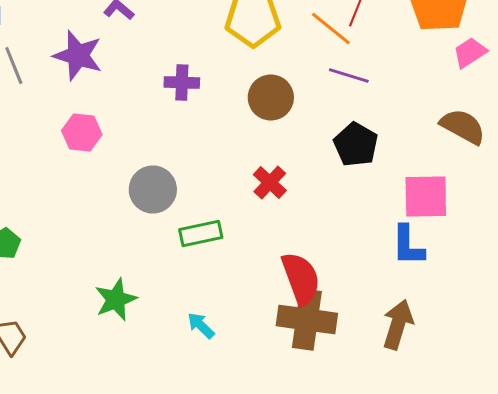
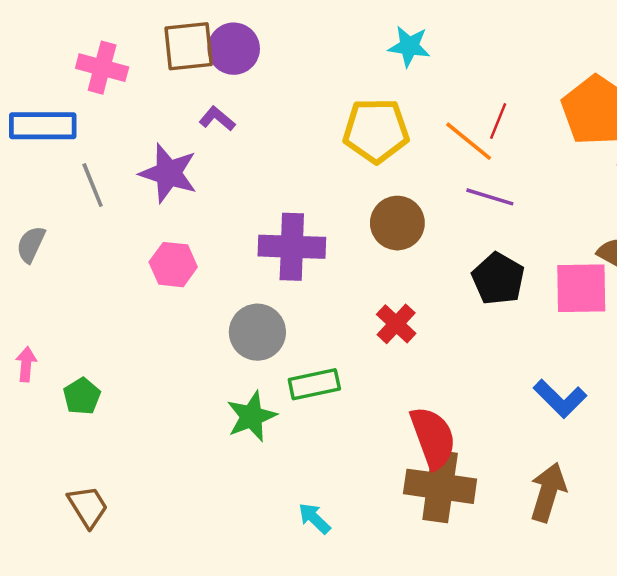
purple cross: (182, 82) -> (292, 247), moved, size x1.6
pink square: (426, 196) -> (581, 288), moved
blue L-shape: (408, 246) -> (560, 399), turned -45
green star: (116, 300) -> (251, 416), moved
cyan arrow: (201, 326) -> (314, 518), moved

